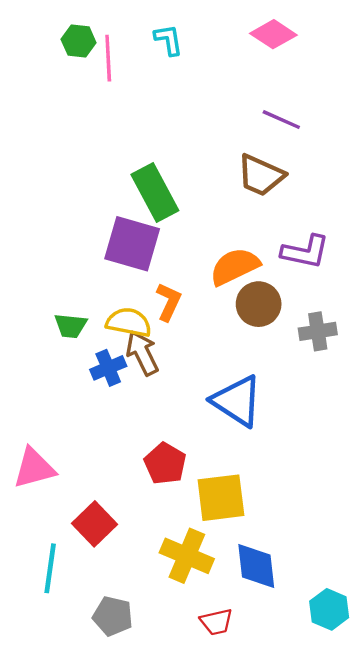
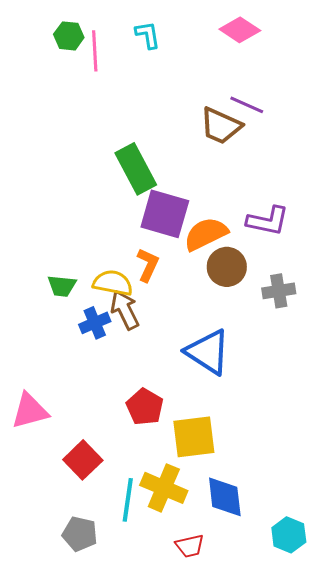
brown trapezoid: (261, 175) -> (221, 126), moved
purple square: (132, 244) -> (165, 214), moved
cyan line: (50, 568) -> (128, 500), moved
gray pentagon: (113, 616) -> (80, 534), moved

